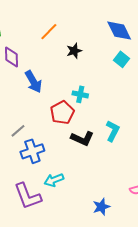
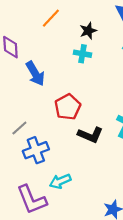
black star: (74, 51) -> (88, 31), moved
cyan cross: (80, 94) -> (82, 54), moved

